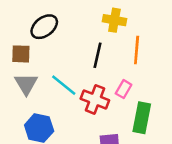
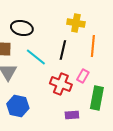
black ellipse: (44, 27) -> (22, 28), turned 50
cyan line: (64, 85) -> (36, 57), moved

